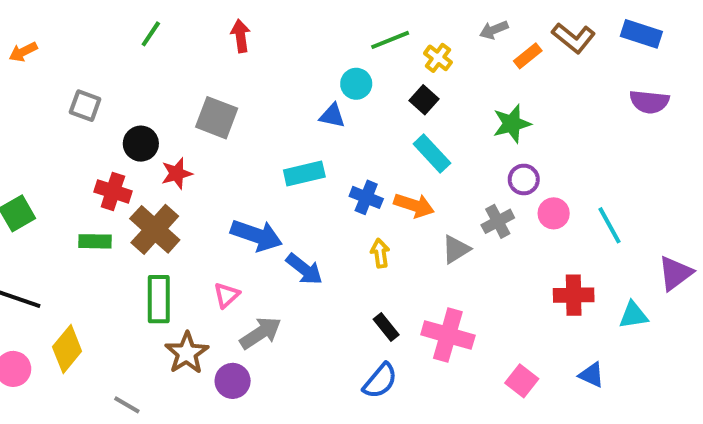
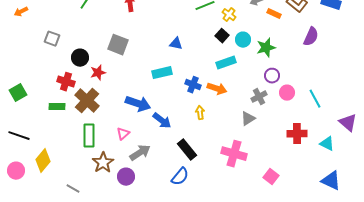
orange rectangle: (528, 56) -> (274, 14), turned 64
cyan circle: (356, 84) -> (243, 40), moved
purple semicircle: (649, 102) -> (311, 37), moved, turned -72
cyan rectangle: (432, 154) -> (226, 63), turned -66
gray triangle: (456, 249) -> (248, 119), moved
purple triangle: (675, 273) -> (348, 123), turned -42
cyan triangle: (633, 315) -> (327, 144), turned 35
black rectangle: (386, 327) -> (187, 150), moved, size x1.5
blue triangle: (592, 375) -> (331, 181), moved, size x1.5
blue semicircle: (380, 381) -> (180, 177), moved

